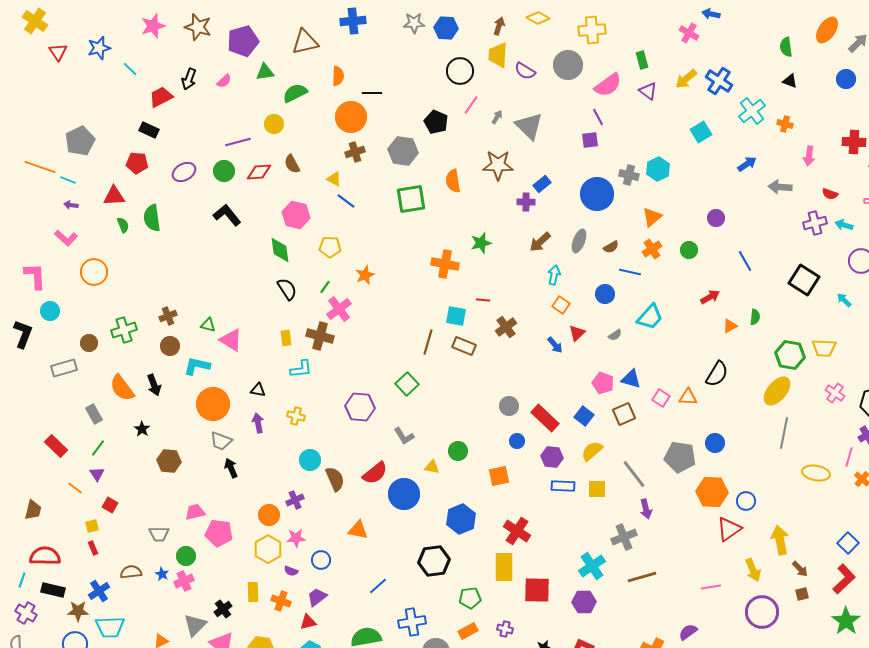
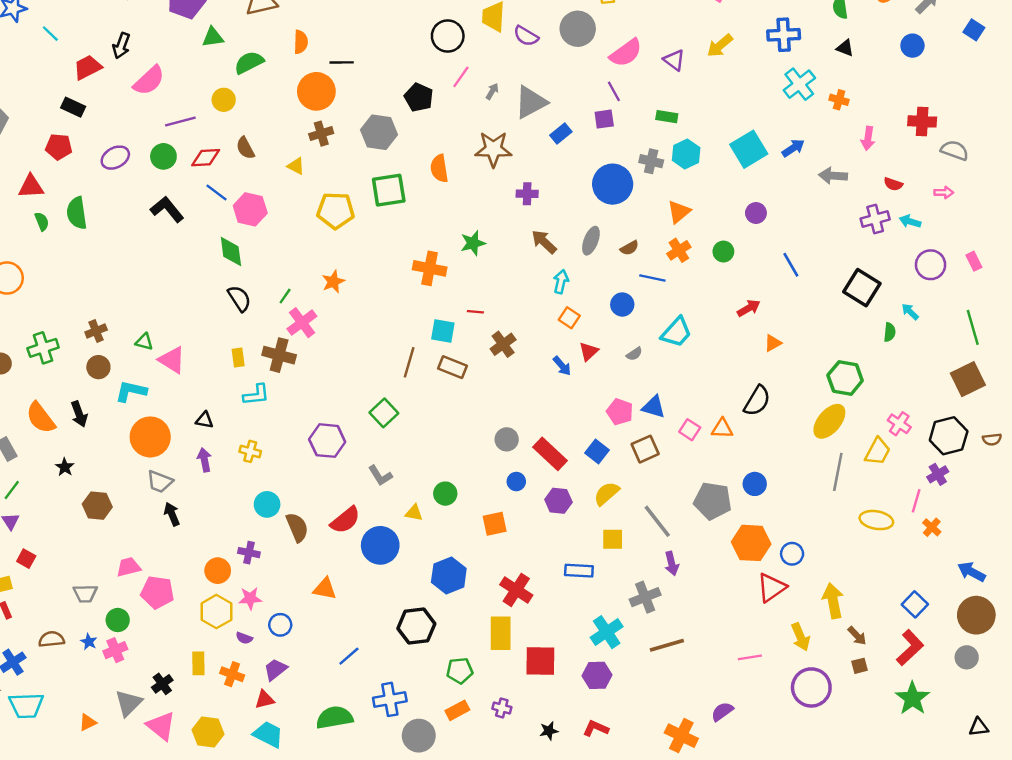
green rectangle: (642, 60) -> (667, 117), moved, turned -66
pink semicircle: (224, 81) -> (149, 81), moved, size x1.8
blue cross: (719, 81) -> (784, 35), moved, turned -36
gray triangle: (529, 126) -> (531, 102), turned 48
cyan square: (701, 132) -> (749, 149), moved, size x1.4
blue rectangle: (542, 184) -> (561, 134), moved
blue line: (346, 201) -> (216, 193), moved
brown arrow: (540, 242) -> (544, 242), turned 85
yellow pentagon: (330, 247) -> (336, 211), moved, size x1.4
green semicircle: (755, 317) -> (890, 332), moved
yellow trapezoid: (824, 348) -> (878, 451), moved, turned -65
blue rectangle: (563, 486) -> (579, 571), moved
purple cross: (295, 500) -> (249, 553), turned 36

